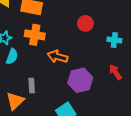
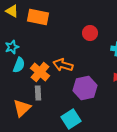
orange cross: (35, 35) -> (40, 72), moved, turned 30

